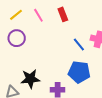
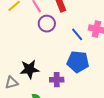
purple circle: (17, 38) -> (47, 24), moved

